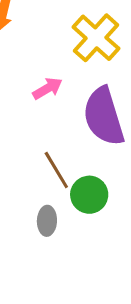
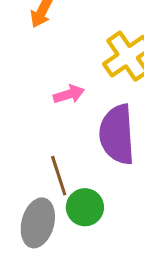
gray ellipse: (47, 221) -> (38, 223), size x1.6

